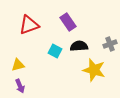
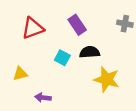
gray cross: (110, 44) -> (125, 24), moved, turned 32
purple arrow: (20, 86) -> (43, 98), moved, turned 120

